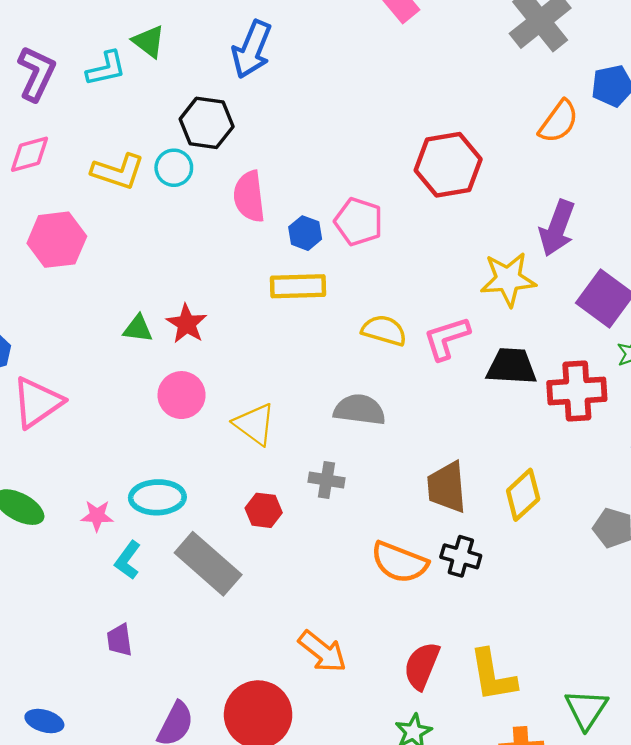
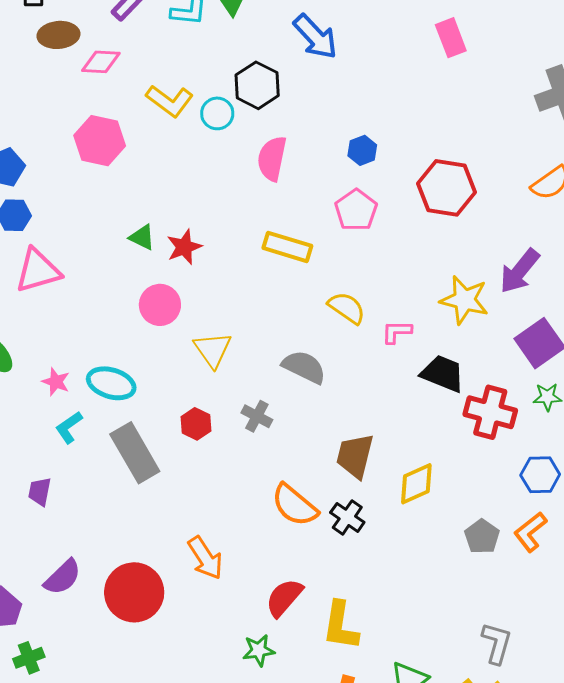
blue arrow: (252, 49) -> (315, 37), turned -84
blue hexagon: (305, 233) -> (362, 150), moved
pink L-shape: (447, 338) -> (397, 332), size x0.7

